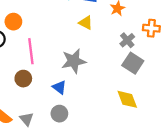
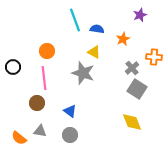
orange circle: (13, 22) -> (47, 51), moved
gray star: (74, 61) -> (83, 73), moved, turned 30
gray triangle: (27, 119) -> (40, 131), moved, turned -40

